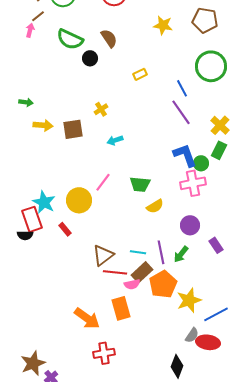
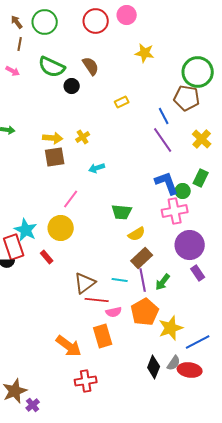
brown line: (38, 16) -> (20, 44), turned -40
brown pentagon: (205, 20) -> (187, 98), moved
pink arrow: (30, 30) -> (13, 71), moved, turned 104
green circle: (211, 66) -> (198, 72), moved
yellow arrow: (43, 125) -> (53, 138), moved
yellow cross: (220, 125) -> (202, 139), moved
pink line: (103, 182) -> (71, 199), moved
purple circle: (190, 225) -> (190, 245), moved, size x1.5
brown rectangle: (142, 272) -> (142, 258), moved
black diamond: (177, 366) -> (154, 367), moved

